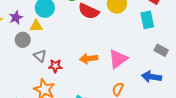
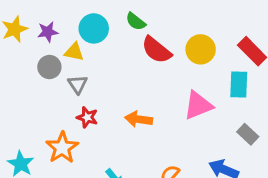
gray triangle: (40, 56) -> (78, 84), moved
pink triangle: (118, 59) -> (198, 105), moved

